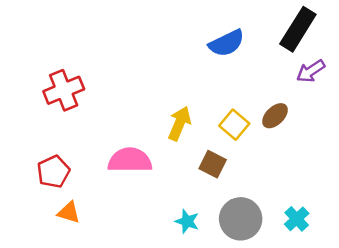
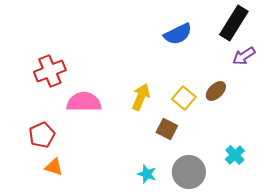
pink semicircle: (130, 160) -> (84, 102), moved
cyan cross: (297, 219) -> (235, 155), moved

